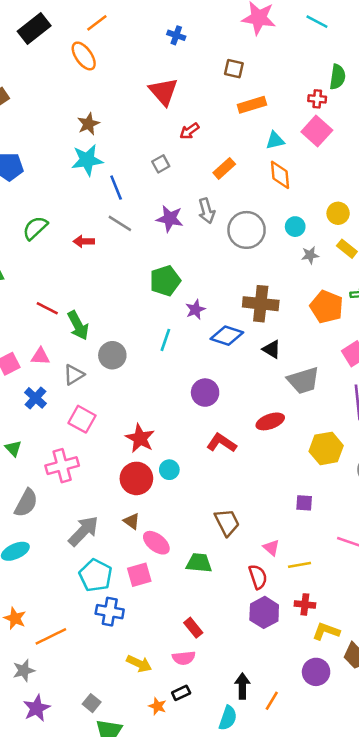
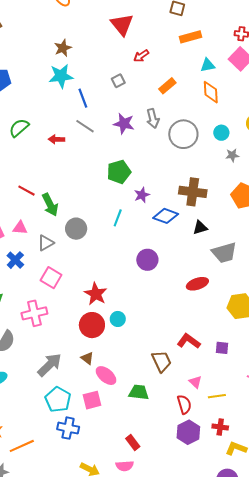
black triangle: (272, 349) -> (200, 228), turned -49
red L-shape: (221, 443) -> (189, 341), moved

